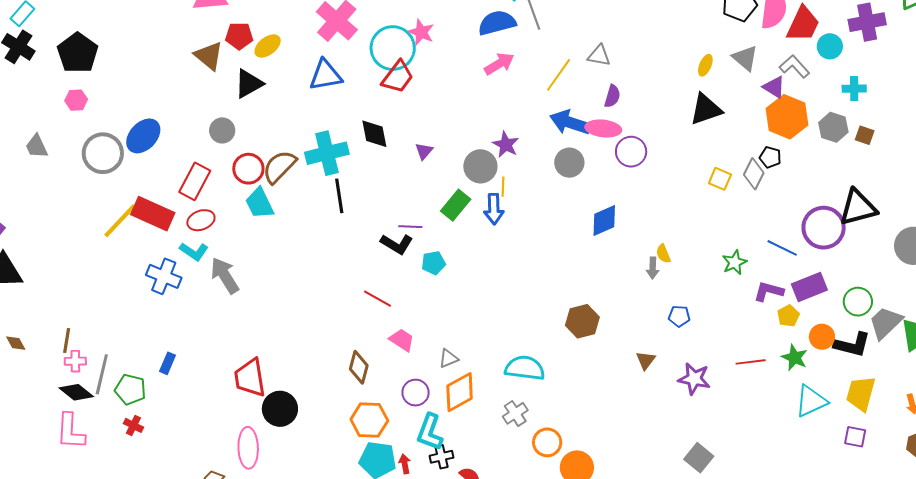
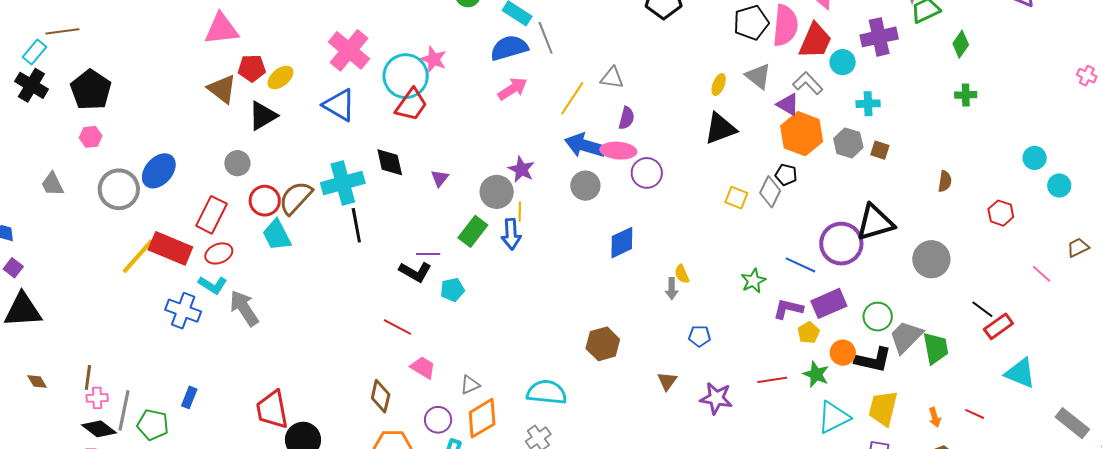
blue triangle: (325, 75) -> (339, 105), turned 42

